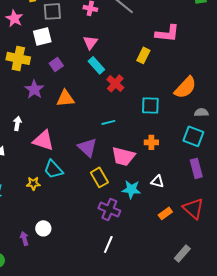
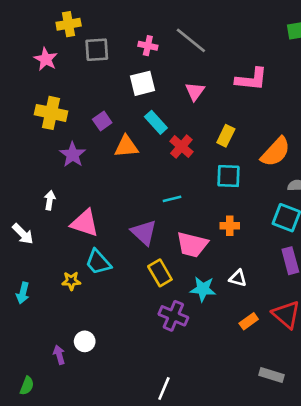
white square: (42, 36) -> (142, 83), moved
pink triangle: (90, 42) -> (195, 91), moved
yellow rectangle: (143, 55) -> (226, 136), moved
orange triangle: (65, 98) -> (126, 146), moved
white line: (108, 244) -> (164, 388), moved
gray rectangle: (182, 253) -> (271, 375), turned 66

